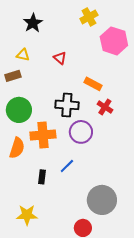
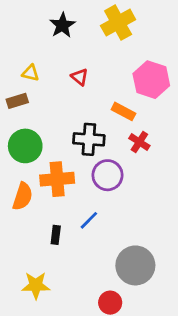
yellow cross: (89, 17) -> (118, 23), size x1.4
black star: (33, 23) -> (62, 25), moved
pink hexagon: (114, 41) -> (151, 80), moved

